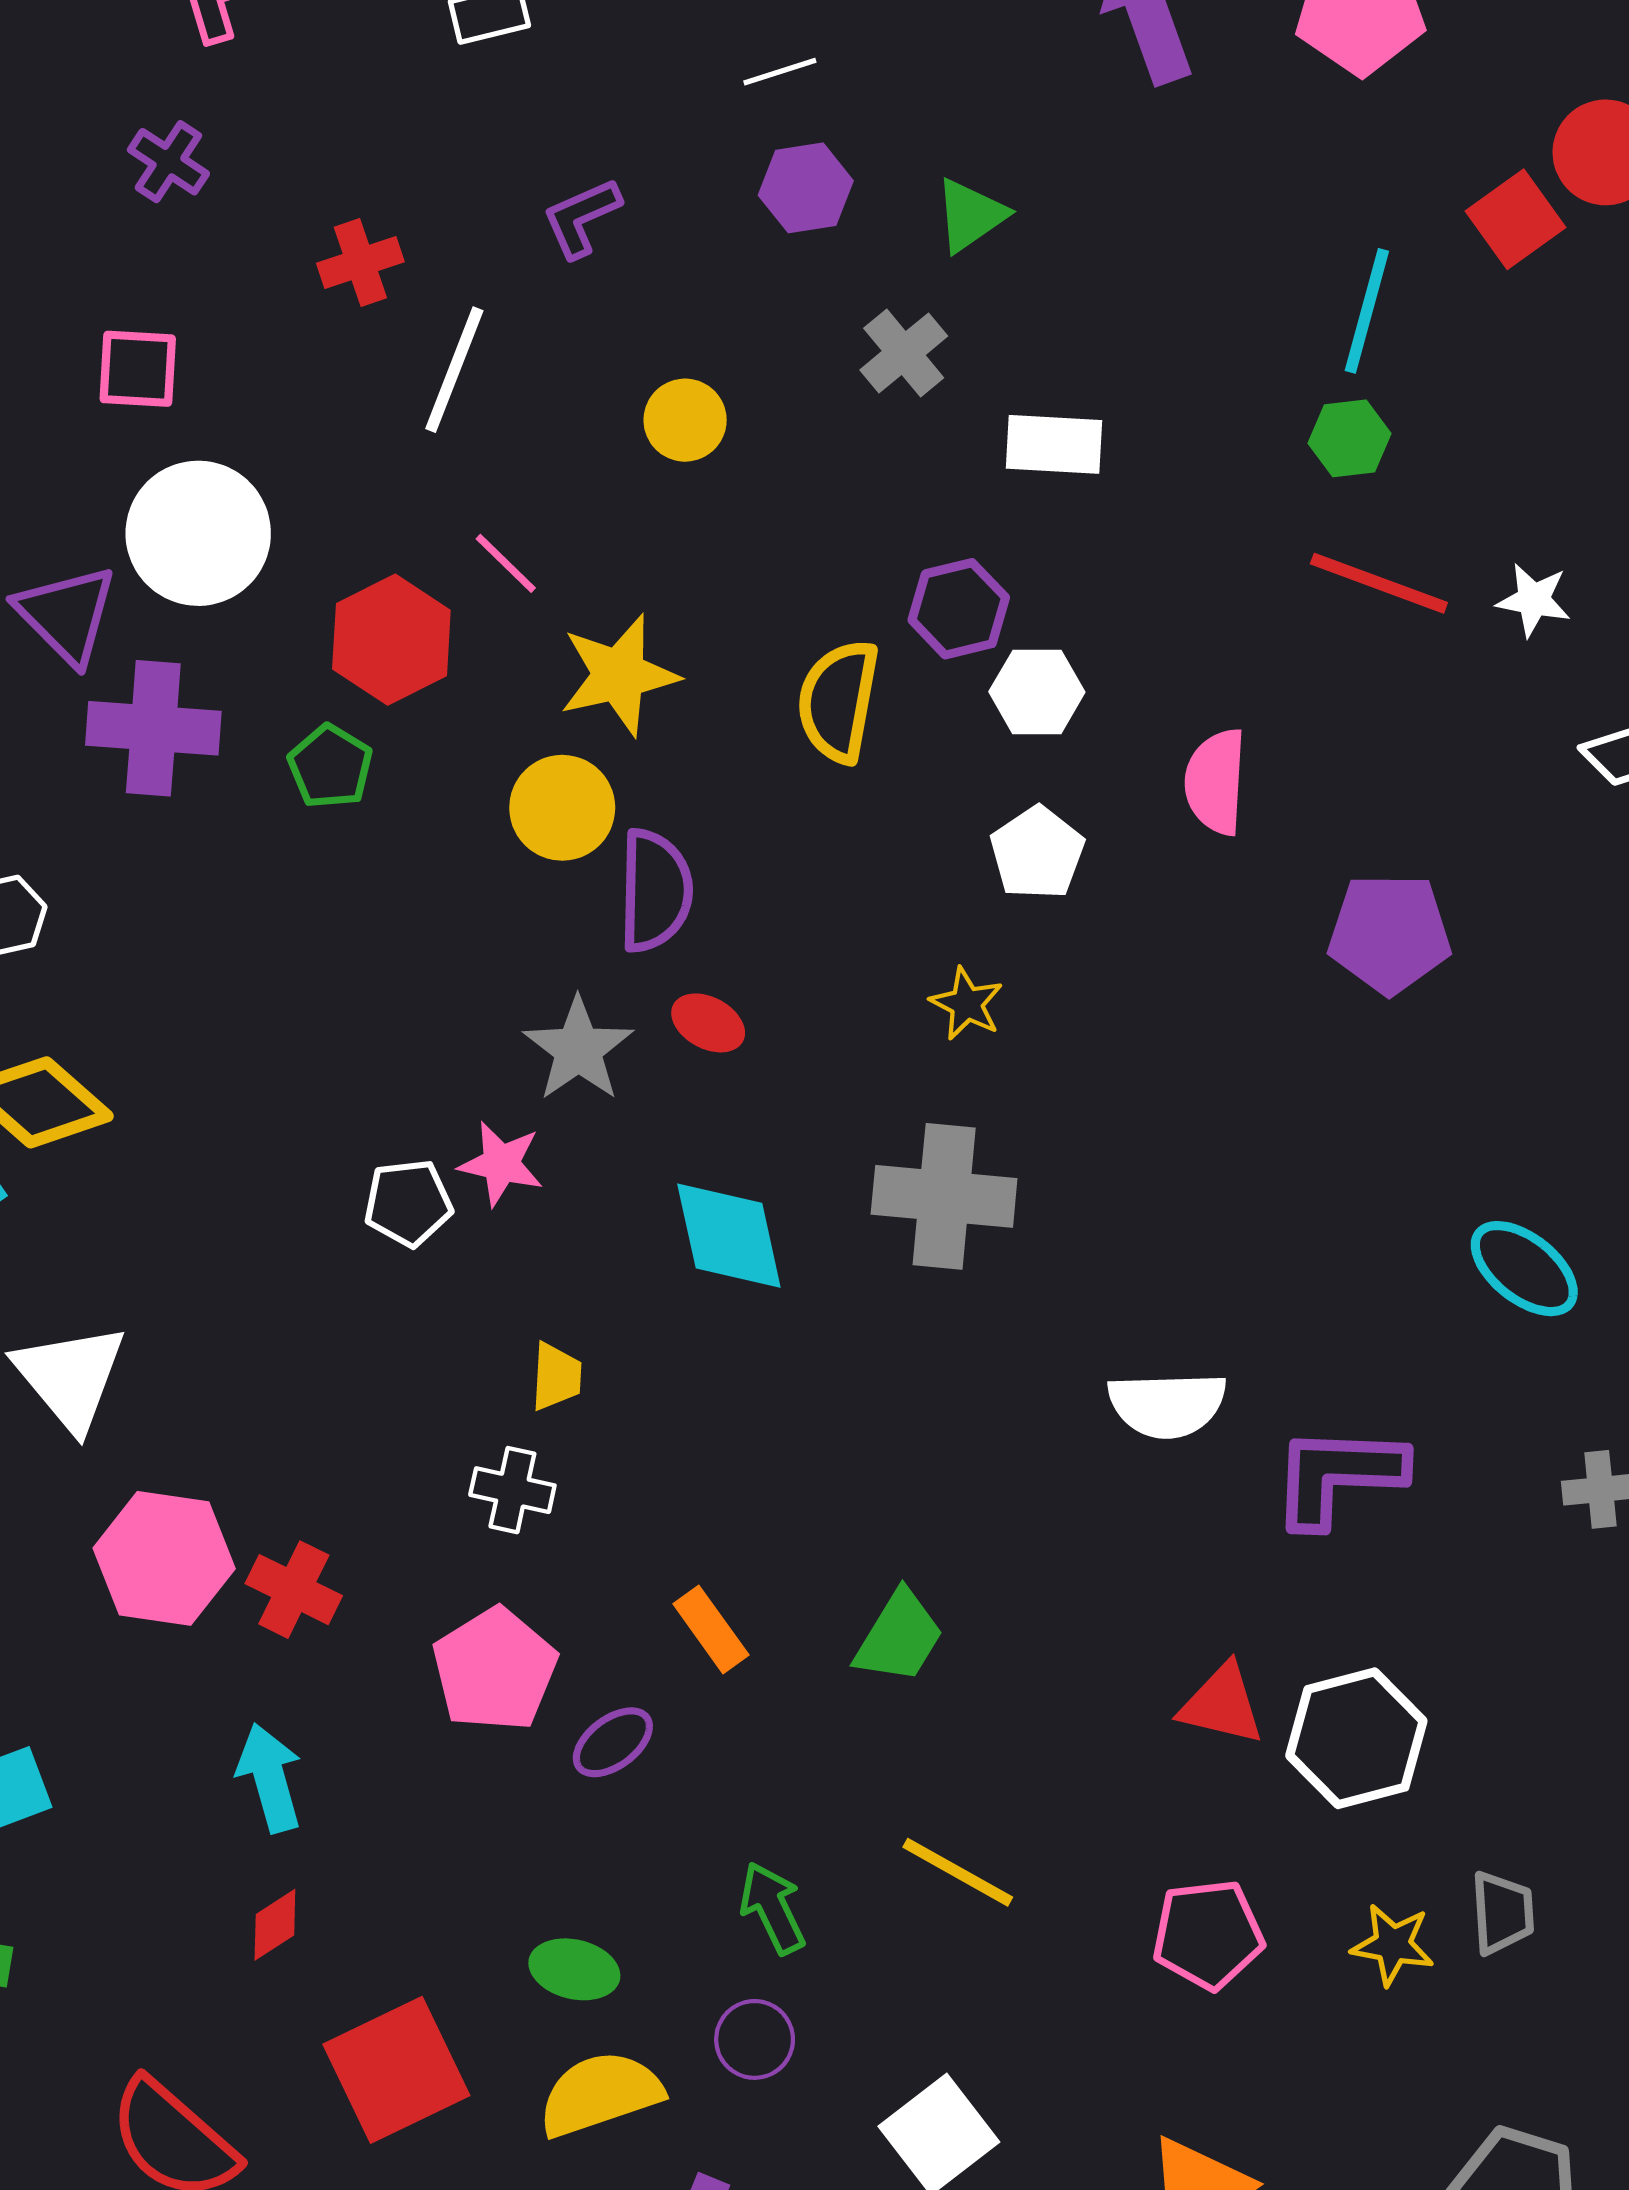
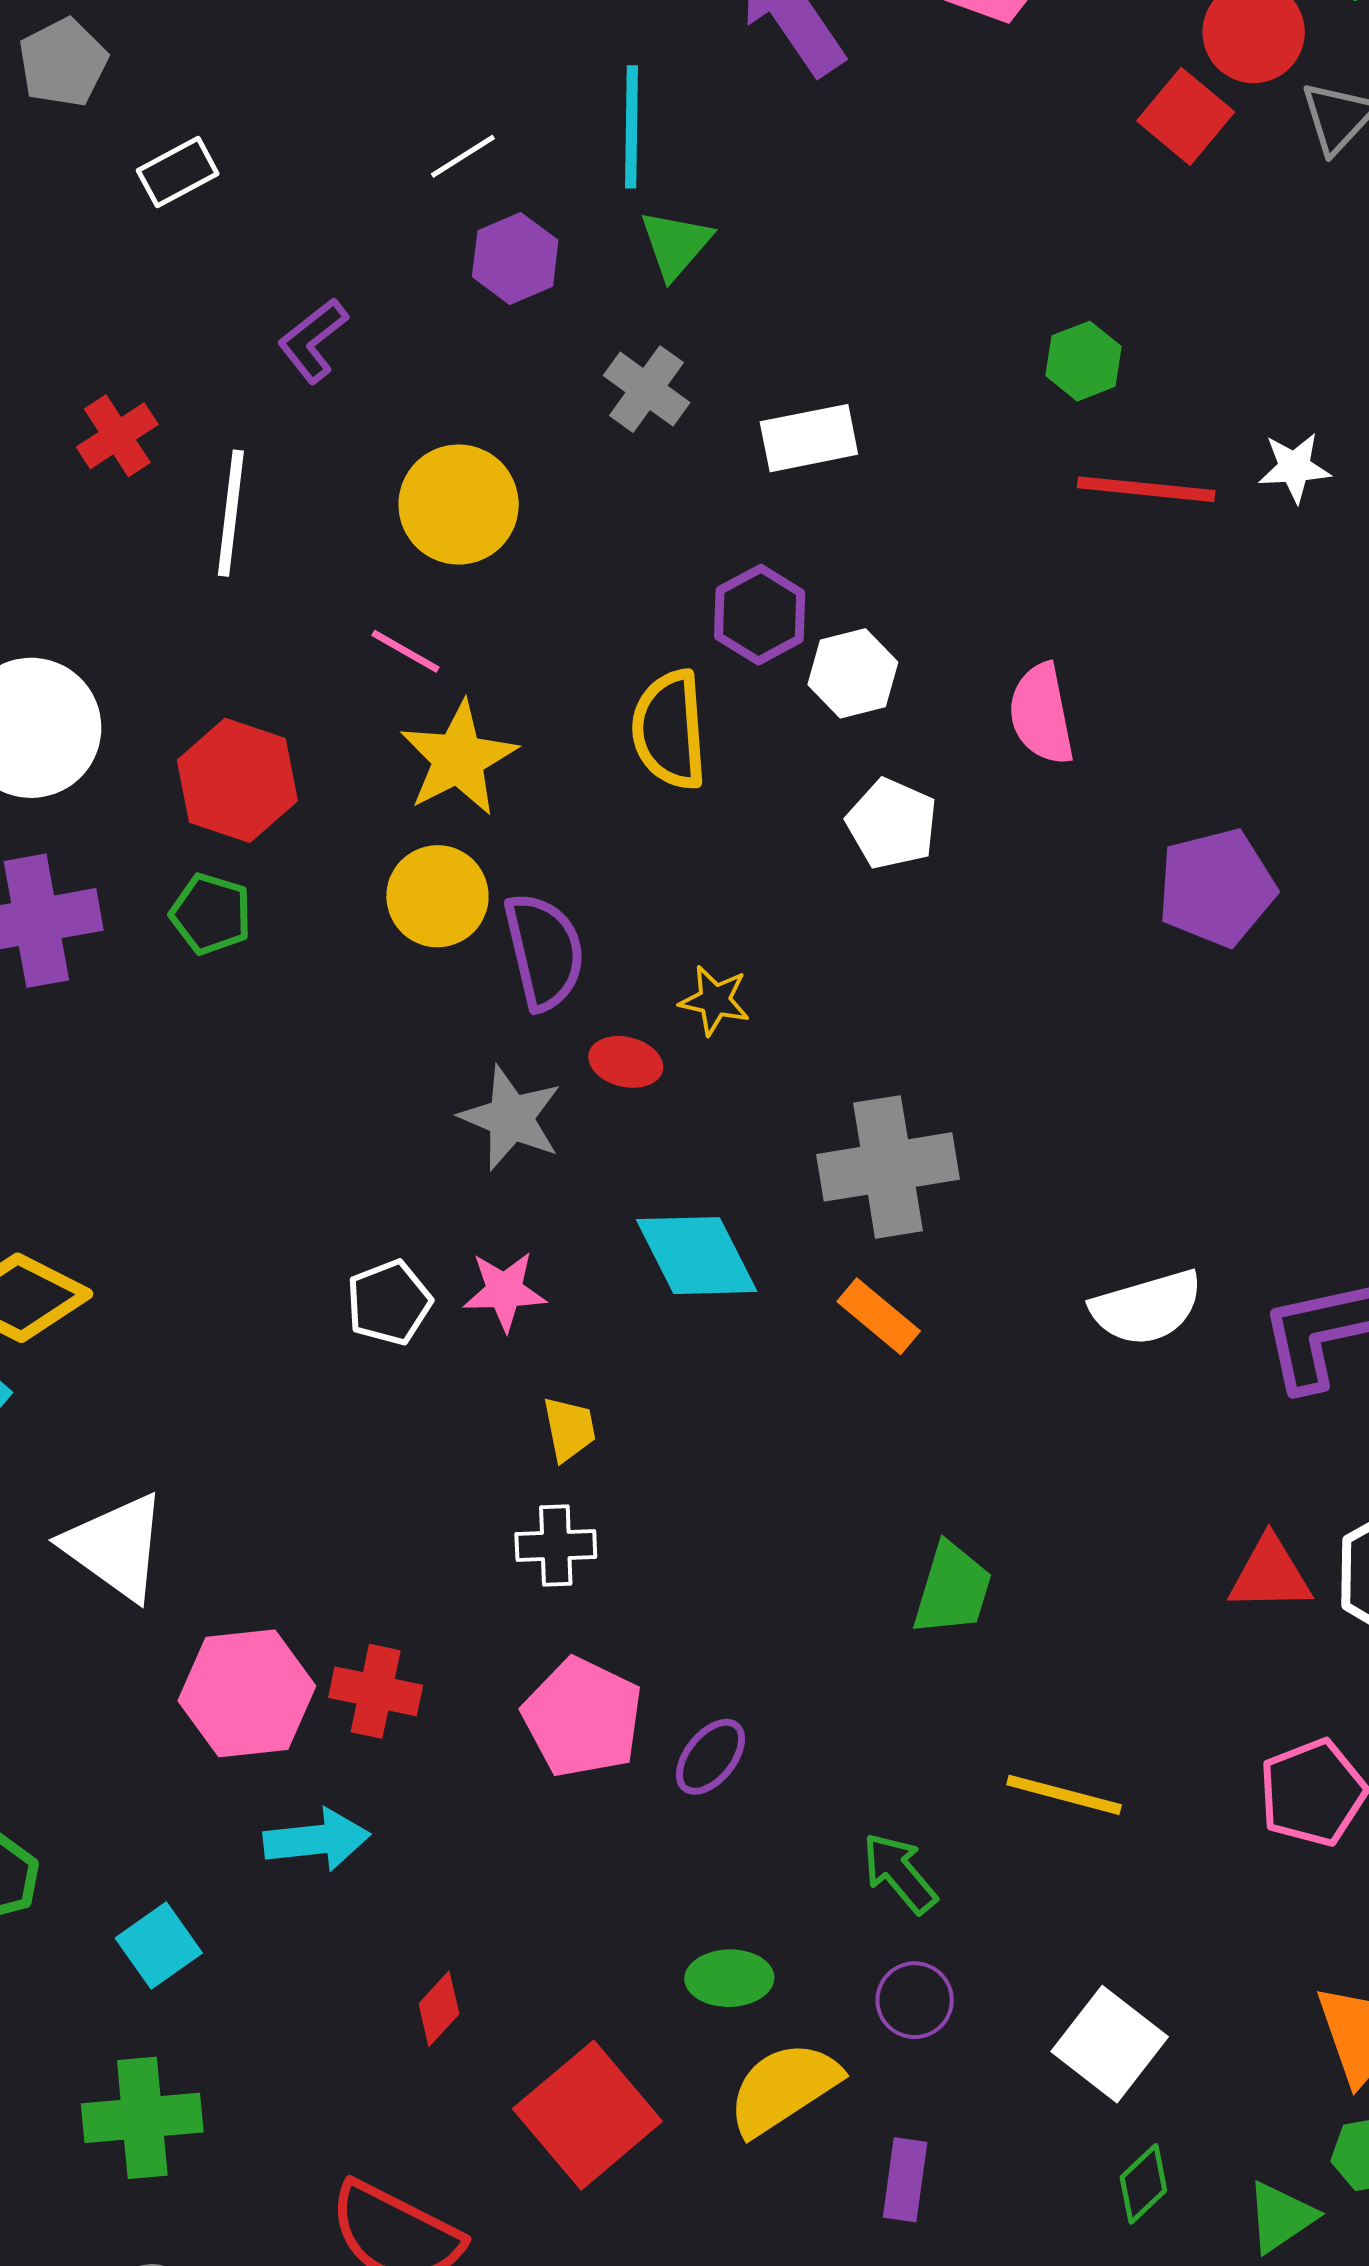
cyan line: (1367, 311) -> (632, 127), moved
yellow circle: (685, 420) -> (459, 505), size x1.5
pink line: (506, 563) -> (406, 651), moved
purple pentagon: (1389, 934) -> (1217, 888), moved
yellow star: (967, 1004) -> (715, 1000), moved
pink star: (501, 1164) -> (504, 1291), moved
orange rectangle: (711, 1629) -> (879, 1316), moved
cyan arrow: (270, 1778) -> (317, 1840), moved, turned 114

